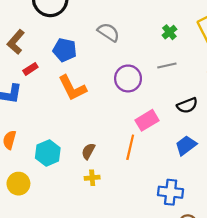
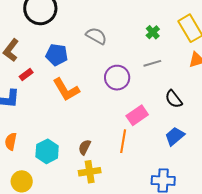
black semicircle: (187, 105) -> (174, 99), turned 78
yellow cross: (92, 178) -> (90, 172), size x1.5

